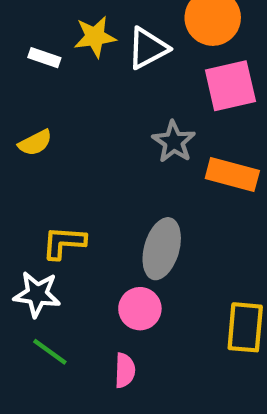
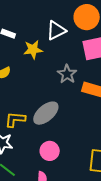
yellow star: (95, 37) -> (33, 50), moved
gray ellipse: (162, 249) -> (46, 113), moved, turned 32

